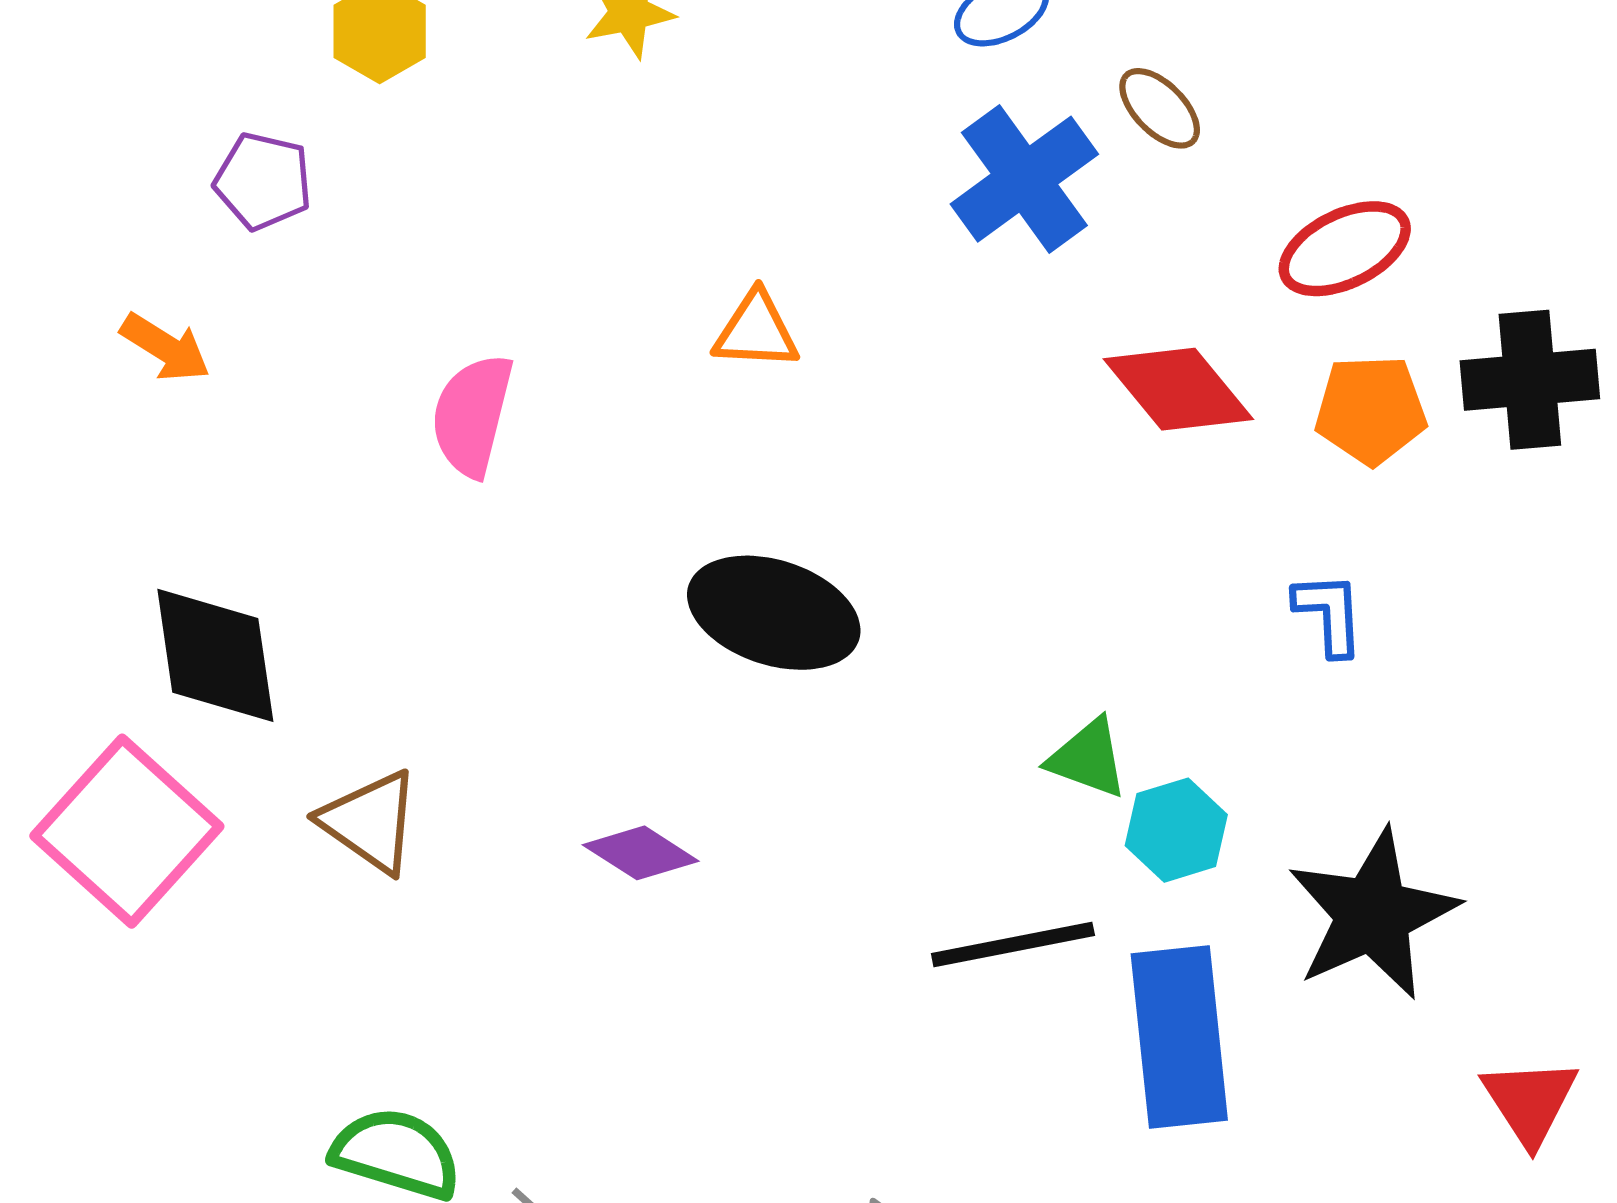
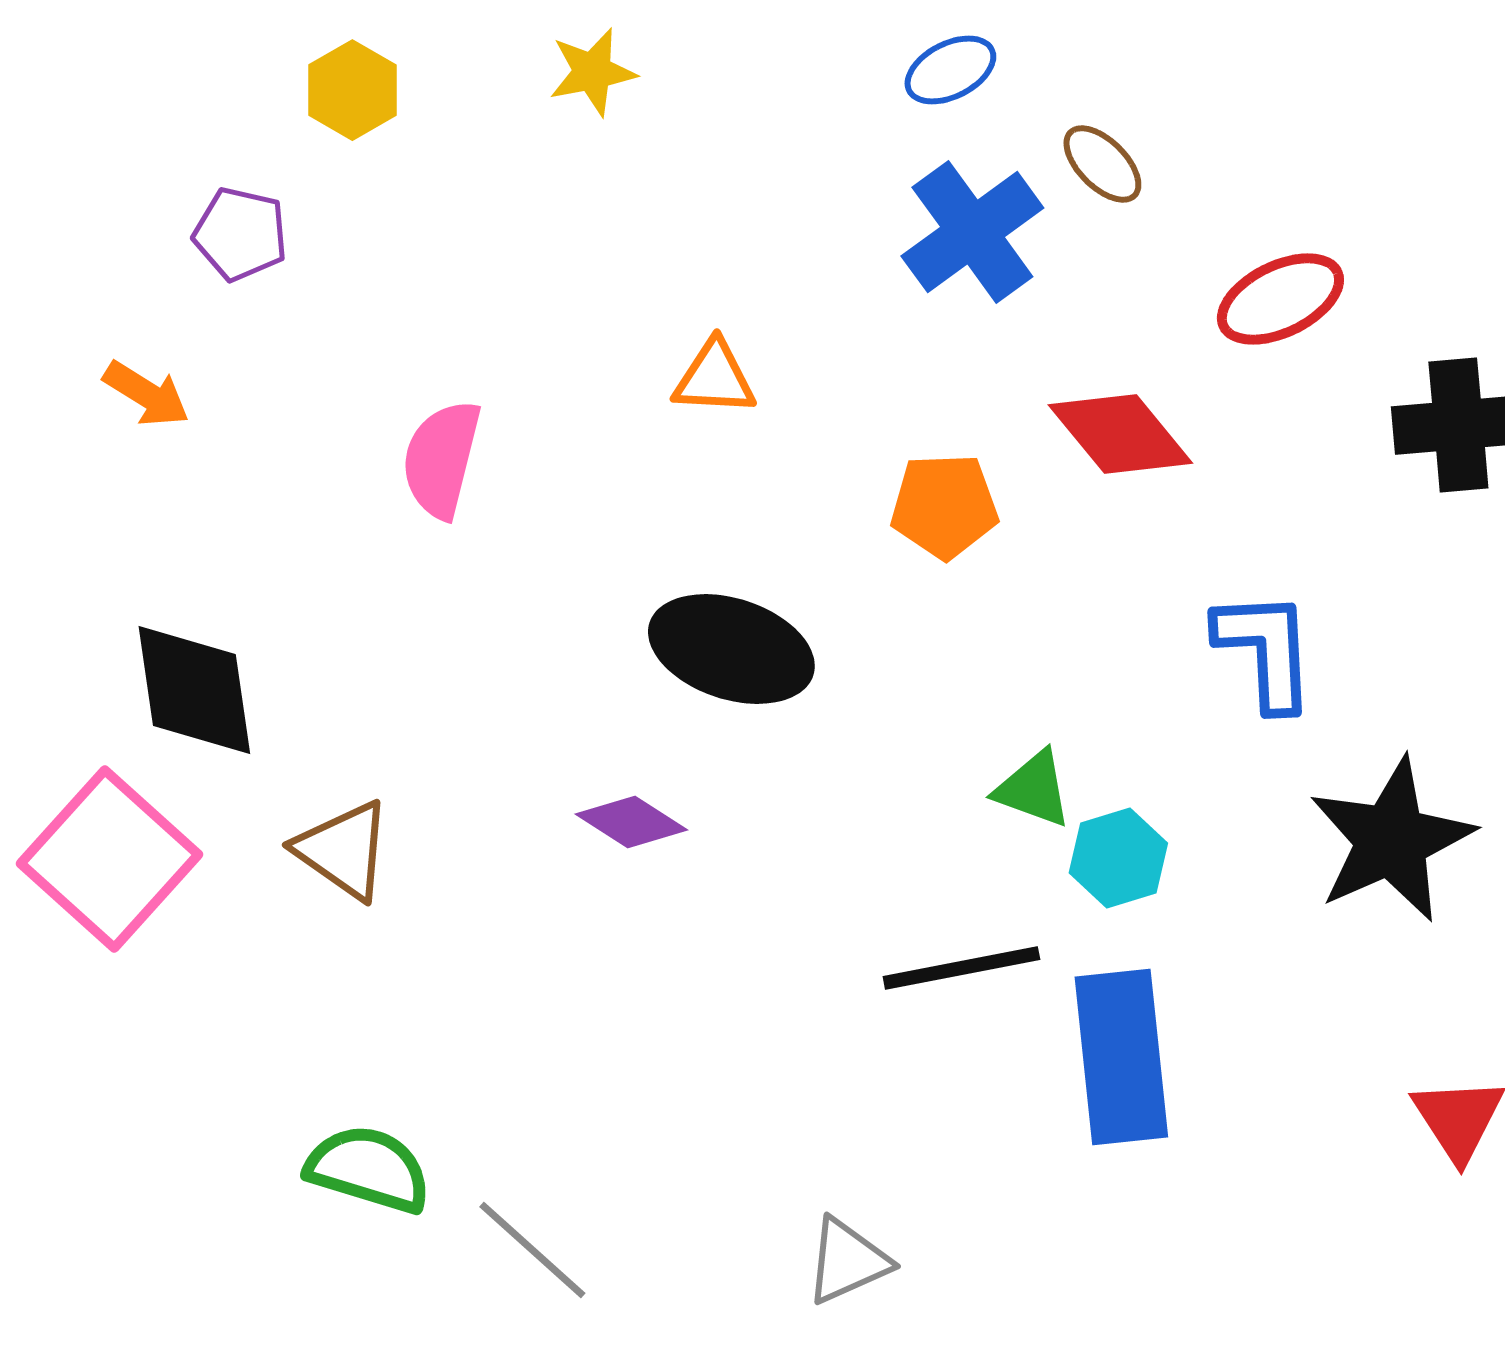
orange pentagon: (1371, 410) -> (944, 506), moved
blue L-shape: (1329, 614) -> (1265, 650), size x1.5
purple diamond: (641, 853) -> (631, 822), moved
black star: (1373, 914) -> (1391, 840), moved

